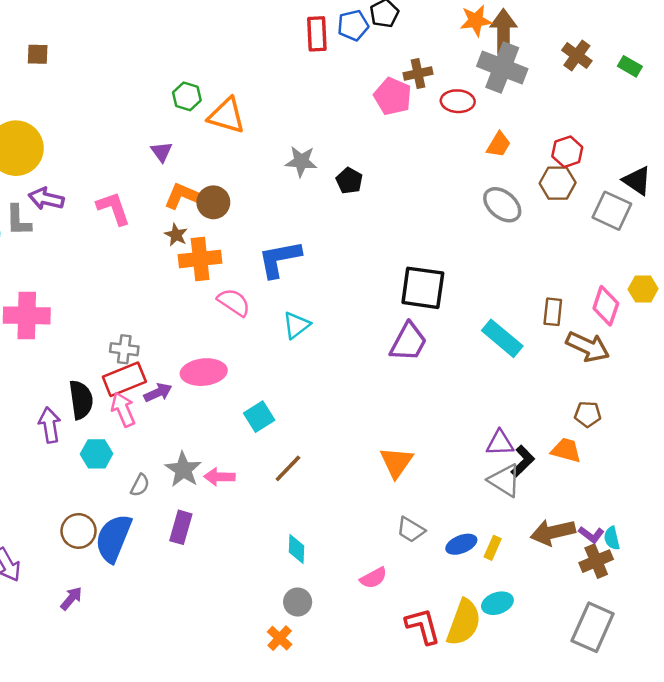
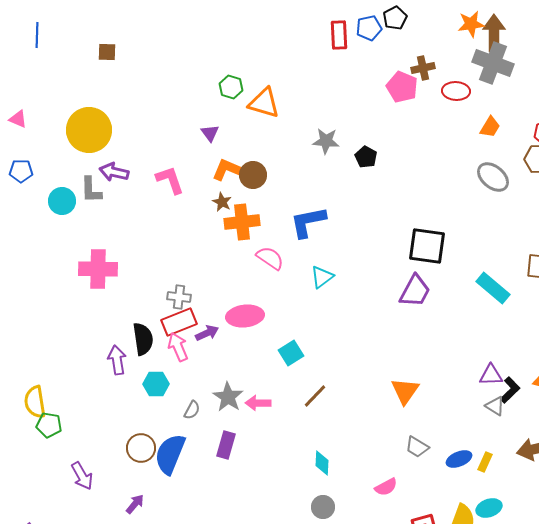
gray triangle: (505, 480) -> (495, 406), size x0.7

